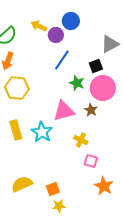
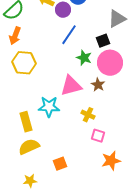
yellow rectangle: (16, 130) -> (26, 122), moved
cyan star: (42, 132) -> (49, 107), turned -30
yellow semicircle: (22, 184) -> (29, 147), moved
orange star: (104, 186) -> (111, 161), turned 30
yellow star: (59, 206) -> (30, 181), moved

